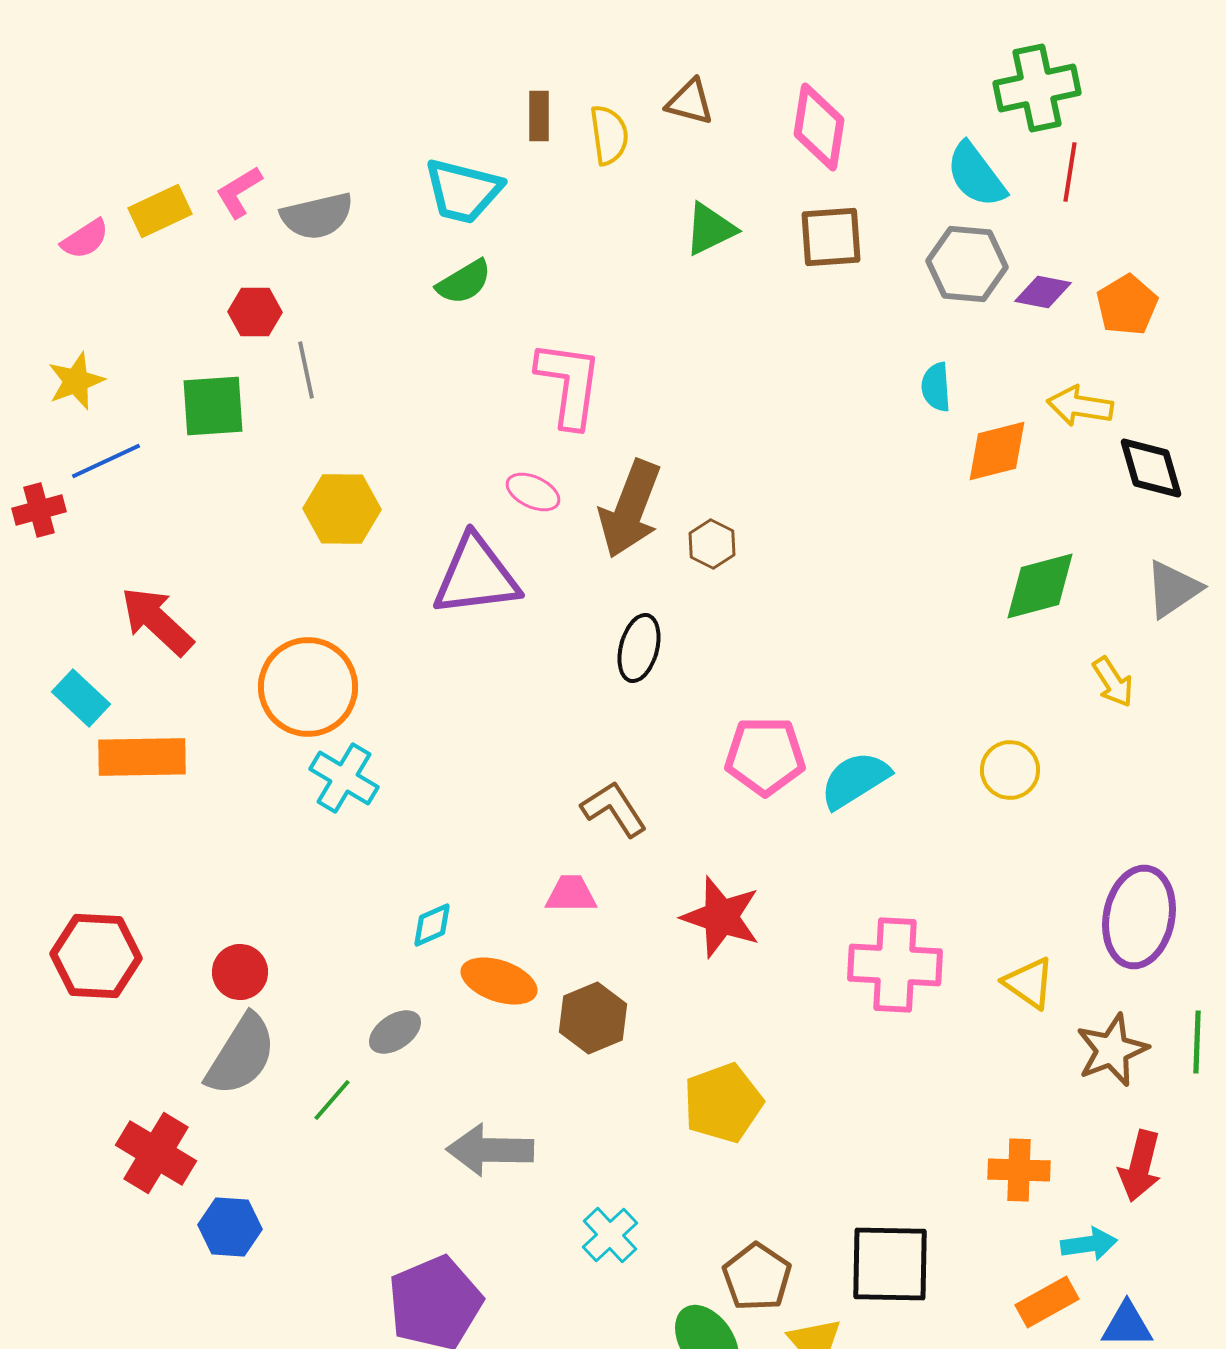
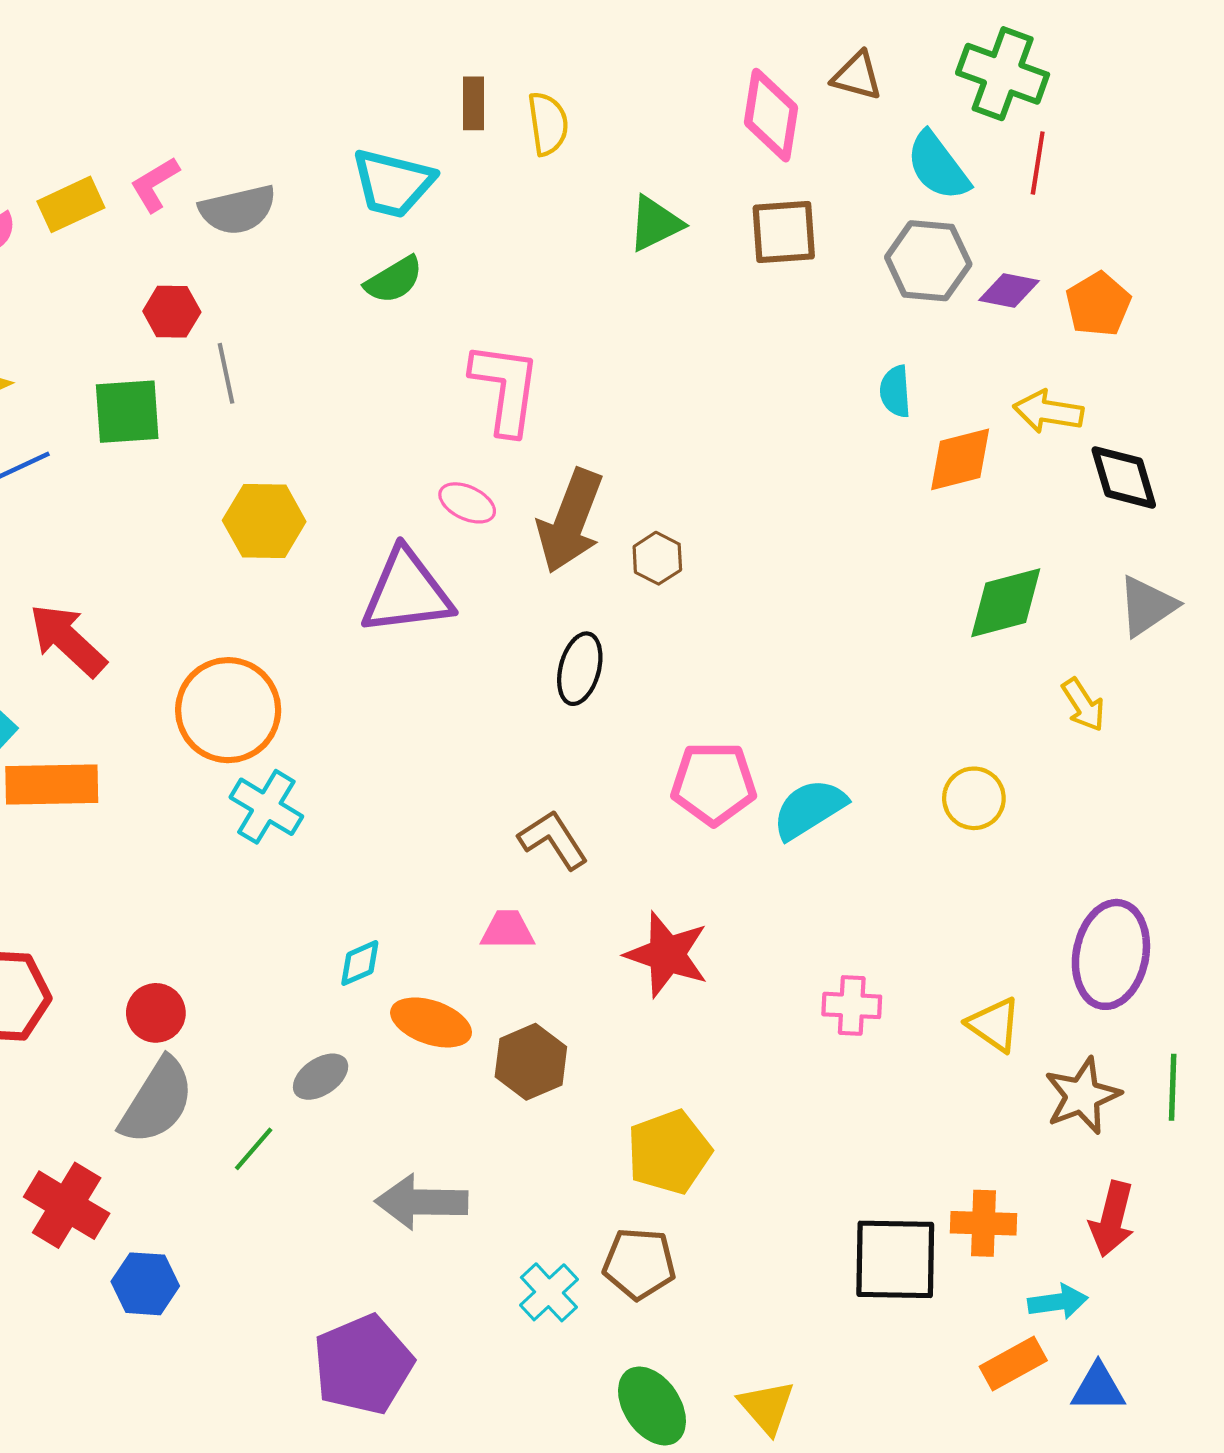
green cross: (1037, 88) -> (1003, 74), turned 32
brown triangle: (690, 102) -> (857, 76), moved
pink cross: (895, 965) -> (852, 1005), size x0.6
black square: (890, 1264) -> (895, 1259), moved
brown pentagon: (757, 1277) -> (639, 1264), moved, turned -30

